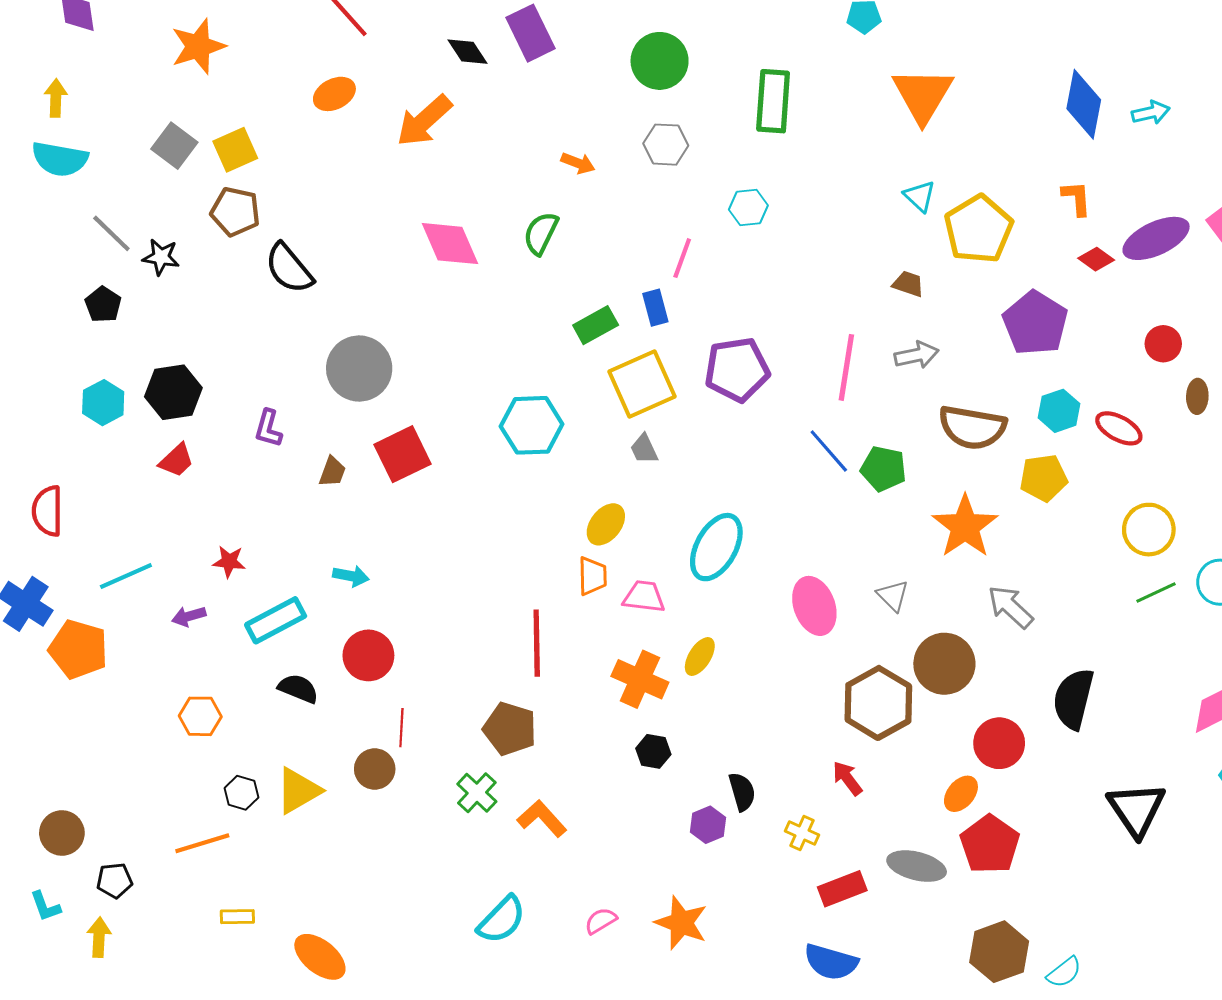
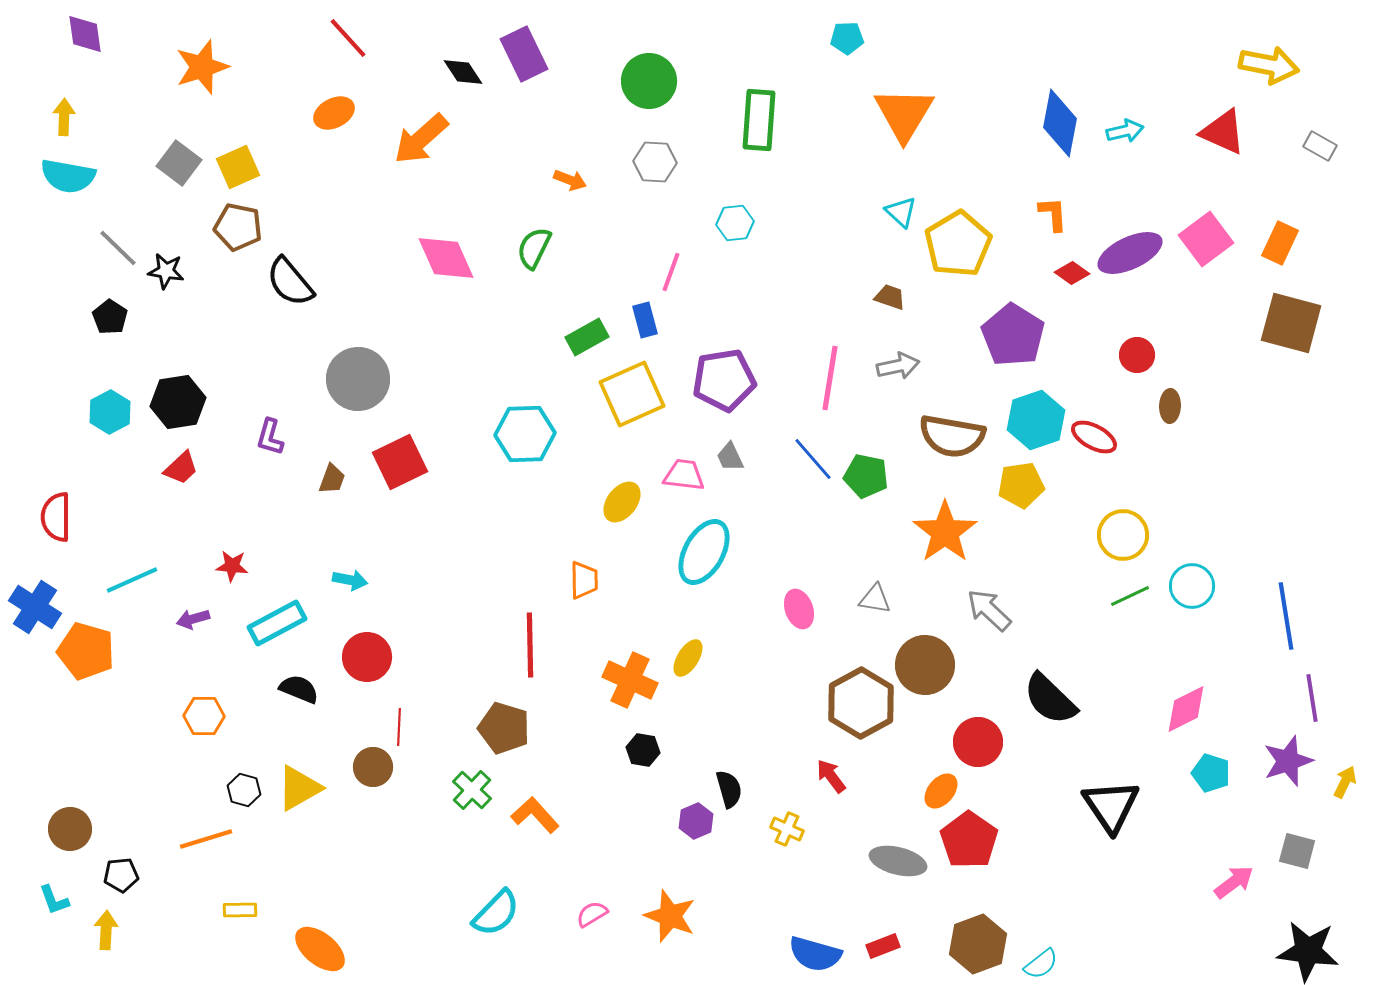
cyan hexagon: (1059, 411) -> (1036, 420), size x1.4
gray trapezoid: (644, 449) -> (730, 457), moved
yellow ellipse: (606, 524) -> (622, 502), moved
gray triangle: (893, 596) -> (875, 599), turned -36
pink trapezoid: (644, 597) -> (684, 475), moved
pink ellipse: (814, 606) -> (799, 609), size x0.7
black semicircle: (1073, 699) -> (1050, 699), turned -60
red rectangle: (842, 889) -> (883, 946), moved, size x0.7

